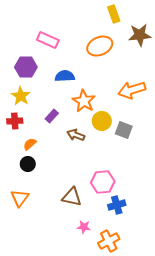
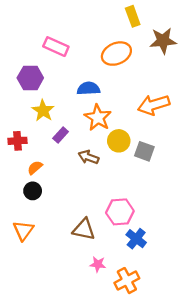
blue semicircle: (65, 76) -> (88, 88), moved
yellow star: (21, 96) -> (43, 111), moved
blue cross: (117, 205) -> (136, 239), turned -36

